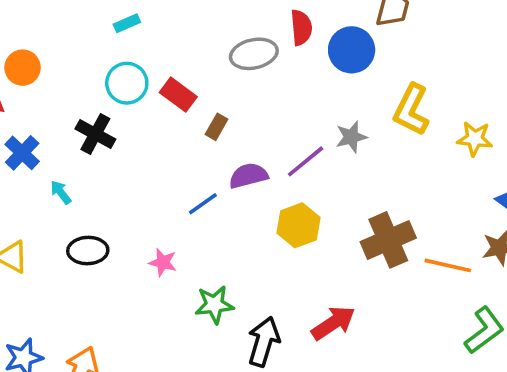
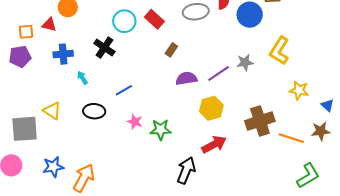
red rectangle: (178, 95) -> (154, 19), moved
yellow star: (475, 139) -> (299, 90), moved
blue cross: (22, 153) -> (63, 54), turned 36
blue line: (203, 204) -> (124, 90), moved
green star: (214, 305) -> (161, 130), moved
red arrow: (333, 323) -> (214, 144), moved

